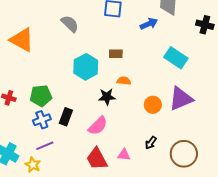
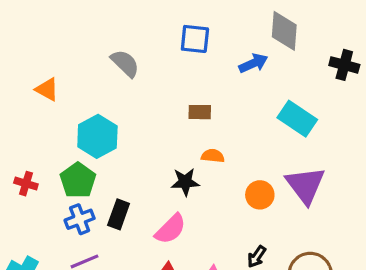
orange triangle: (22, 40) -> (47, 89), size x0.6
cyan hexagon: (86, 67) -> (97, 136), moved
green pentagon: (41, 96) -> (78, 180), turned -30
purple triangle: (181, 99) -> (305, 185), turned -44

